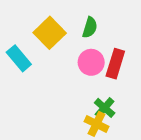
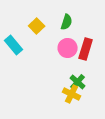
yellow square: (50, 33) -> (37, 26), size x0.7

